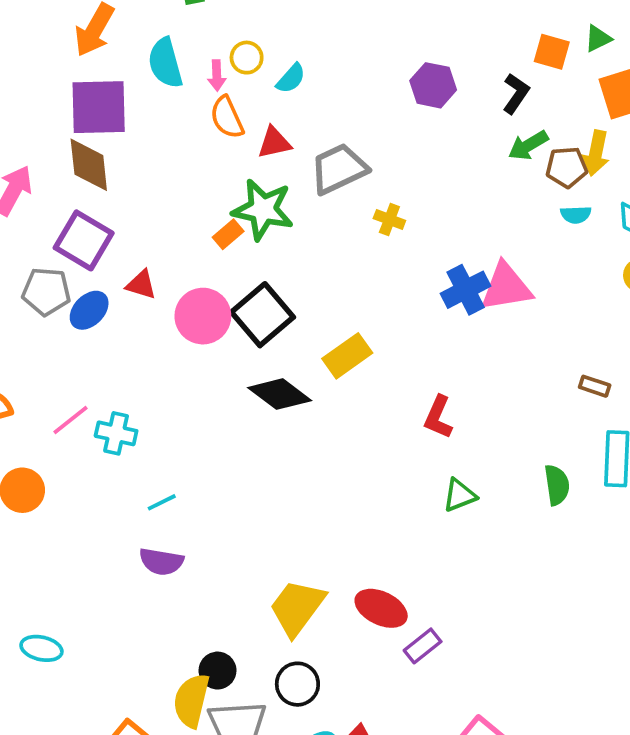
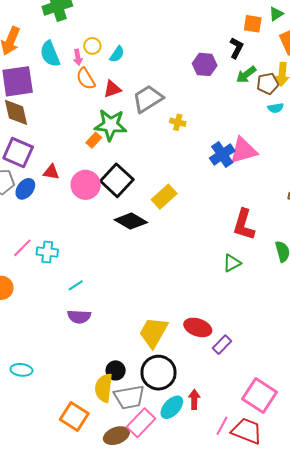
purple hexagon: (433, 85) -> (205, 64), moved
red L-shape: (438, 417) -> (244, 225), moved, size x1.4
black circle: (297, 684) -> (158, 373), size x1.5

